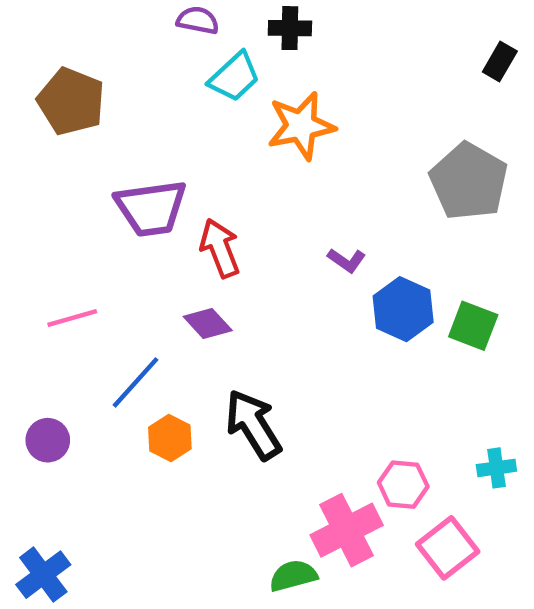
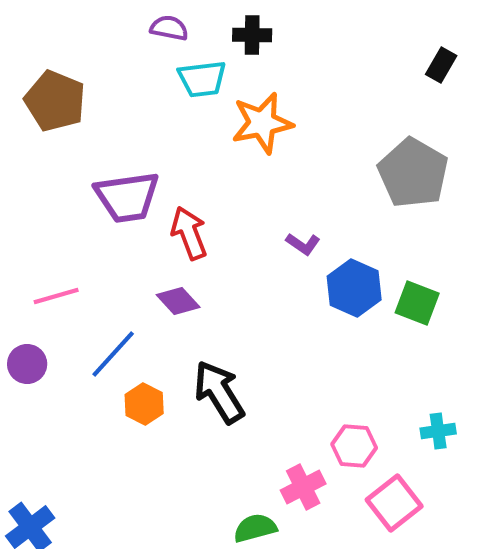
cyan trapezoid: (234, 77) -> (202, 79), turned 36
purple circle: (48, 440) -> (27, 364), moved
pink cross: (347, 530) -> (303, 487), size x0.7

